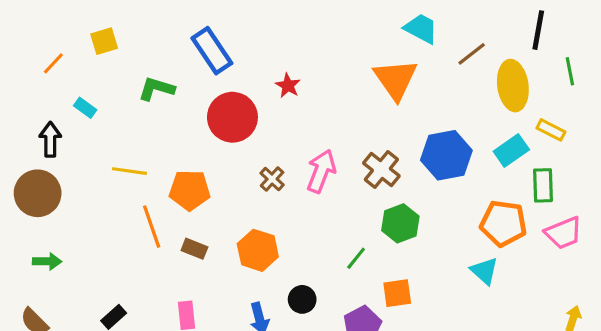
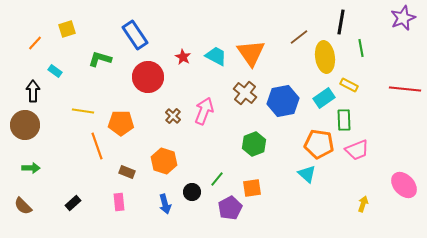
cyan trapezoid: (421, 29) -> (216, 56), moved
brown cross: (381, 170) -> (245, 93), moved
brown rectangle: (194, 249) -> (127, 172), moved
green line: (356, 258) -> (217, 179), moved

